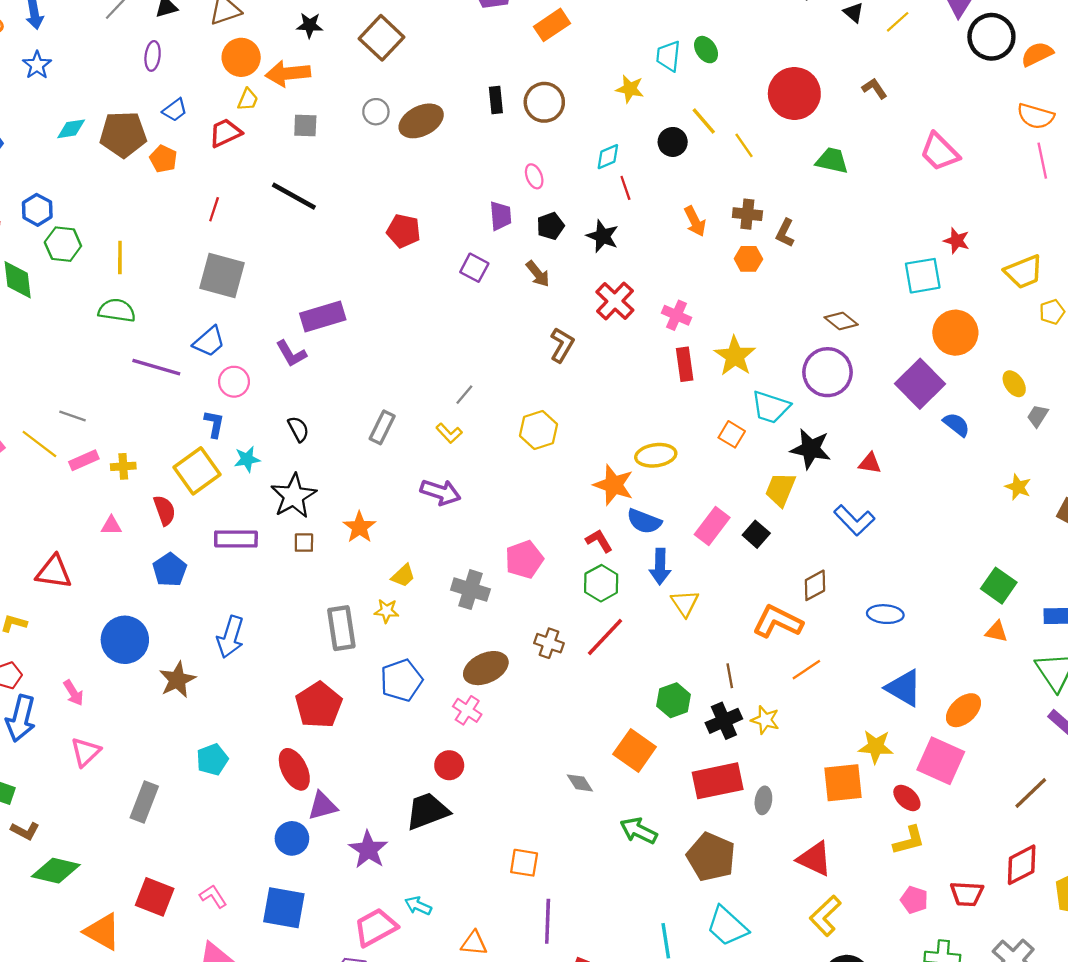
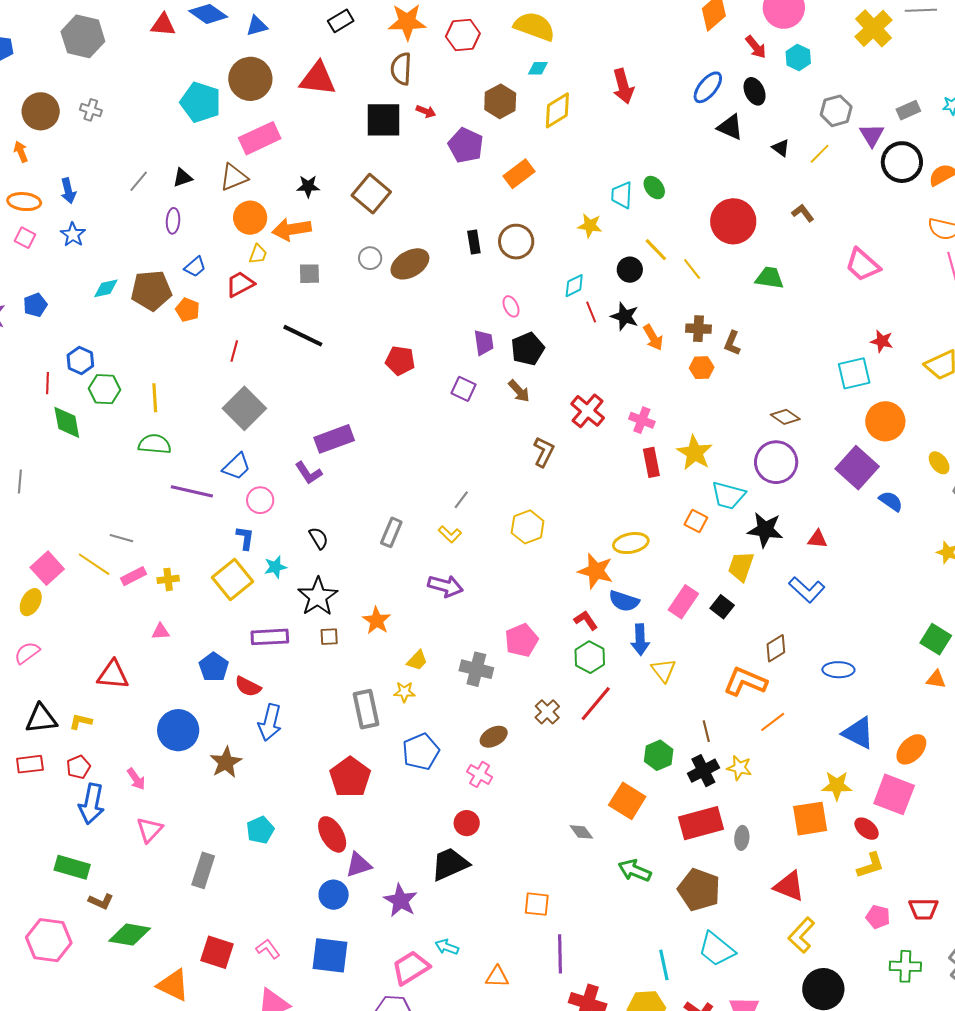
black pentagon: (550, 226) -> (528, 349), size x1.4
black star: (603, 236) -> (625, 316), moved
gray square: (222, 275) -> (244, 408), turned 33
red semicircle: (164, 510) -> (248, 687), moved, turned 140
brown cross: (549, 643) -> (547, 712), turned 30
brown ellipse: (486, 668) -> (494, 737), size x0.7

